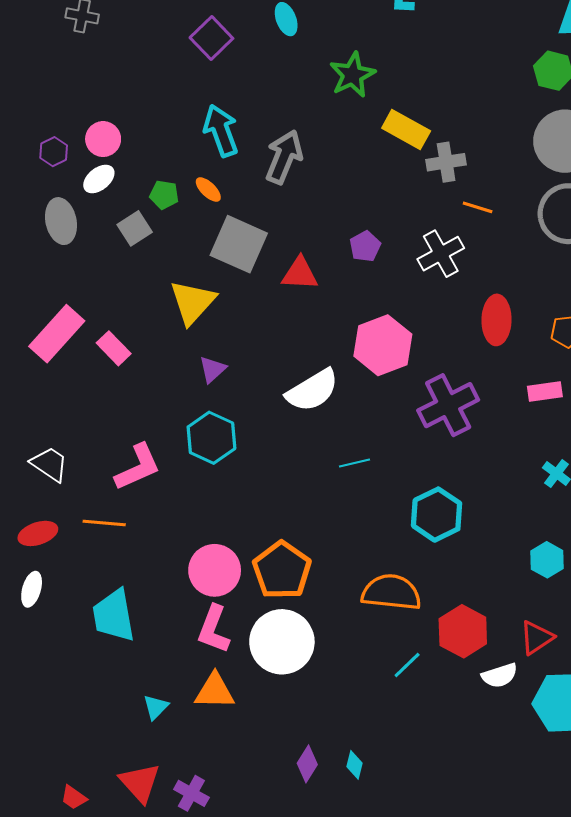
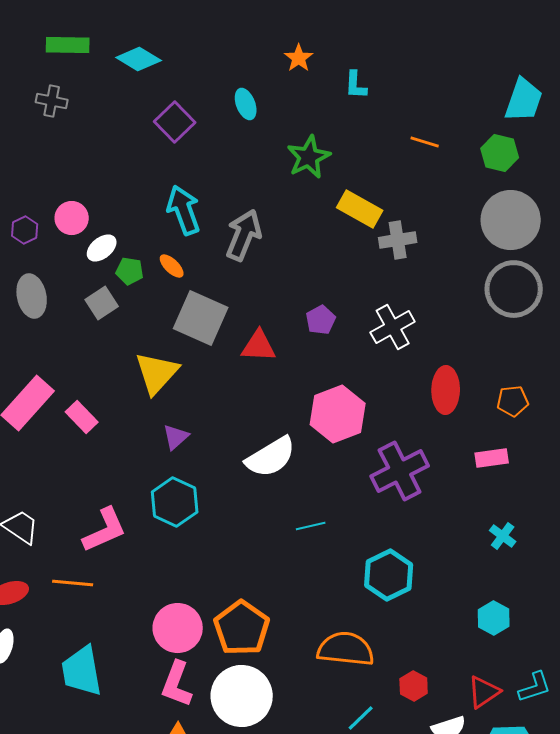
white ellipse: (99, 179) -> (102, 248), moved
orange line: (478, 207) -> (425, 142), moved
red hexagon: (463, 631) -> (414, 686), size x0.6

